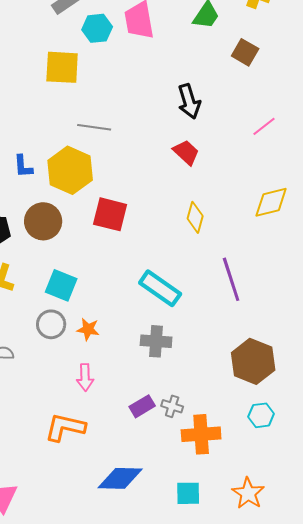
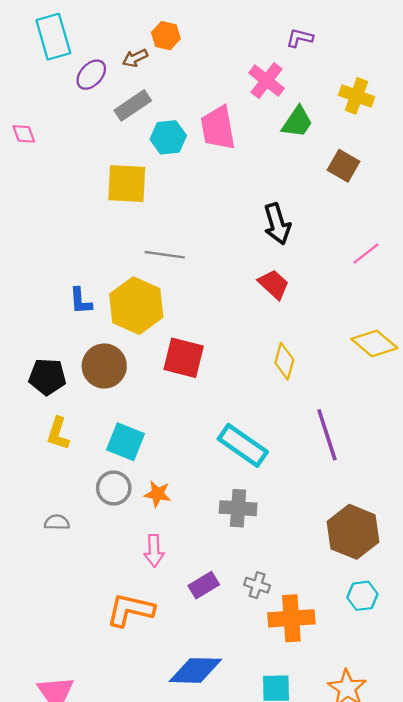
yellow diamond: (271, 202) -> (374, 344), turned 54
purple rectangle: (142, 406) -> (204, 585), moved

